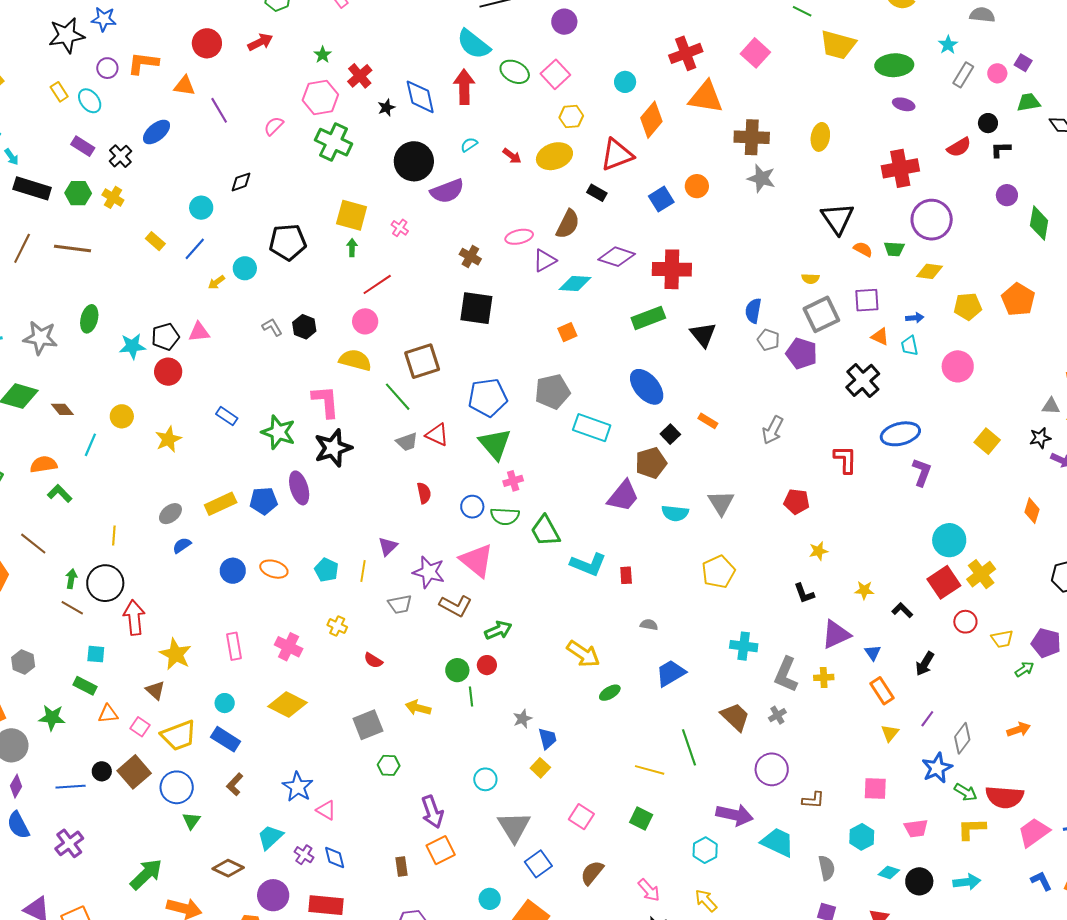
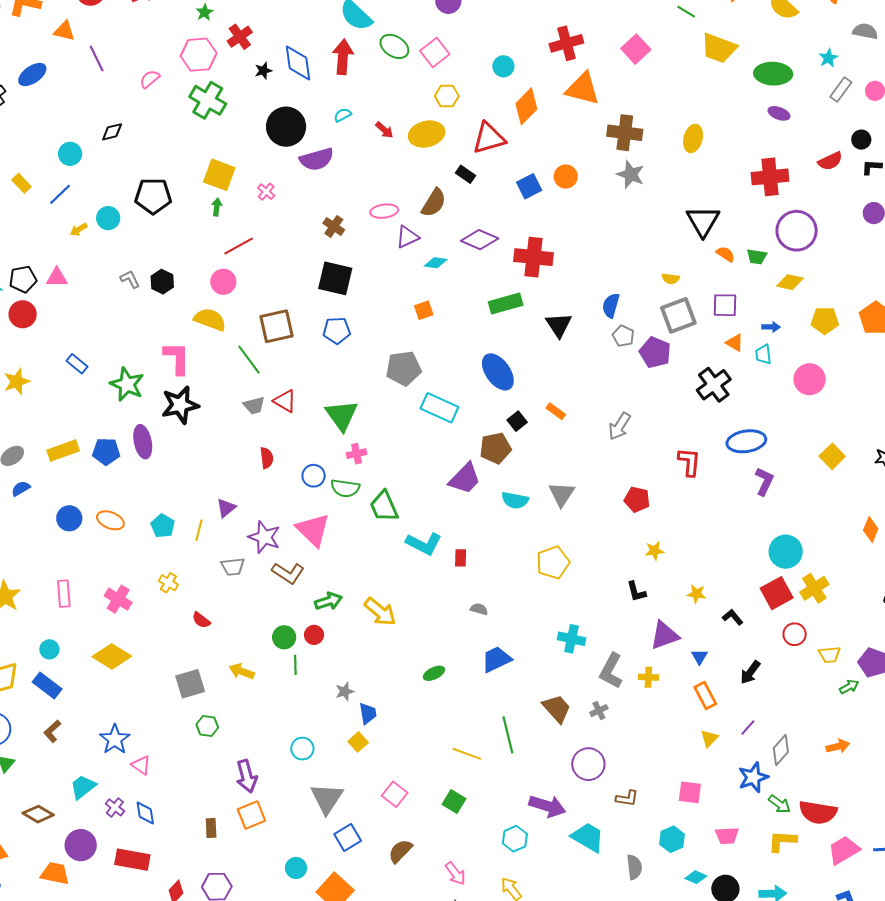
cyan diamond: (575, 284) -> (436, 263), size x0.7
blue pentagon: (488, 398) -> (337, 330), moved, size x0.7
yellow arrow: (583, 654) -> (380, 612), moved

